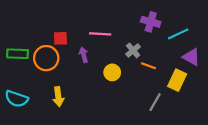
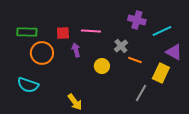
red square: (60, 38) -> (63, 33), moved
green rectangle: (18, 54) -> (27, 32), moved
yellow arrow: (58, 97) -> (75, 102), moved, turned -30
cyan semicircle: (16, 99) -> (28, 85), moved

